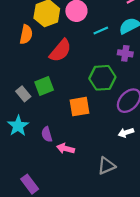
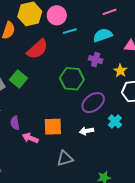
cyan line: (101, 30) -> (70, 31), moved
green square: (44, 86) -> (19, 79), turned -36
orange square: (80, 107) -> (53, 127), moved

